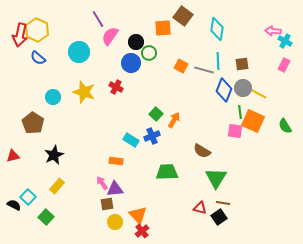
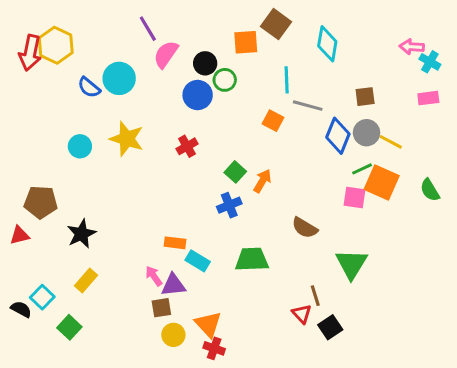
blue semicircle: (38, 58) -> (89, 87), moved
cyan line: (218, 61) -> (287, 80), moved
pink rectangle: (284, 65) -> (428, 98), turned 56
orange square: (181, 66) -> (273, 121), moved
red cross: (116, 87) -> (187, 146), moved, turned 32
green line: (240, 112) -> (362, 169), turned 72
brown pentagon: (33, 123) -> (41, 202), moved, turned -30
cyan rectangle: (131, 140) -> (198, 261), moved
green triangle: (216, 178) -> (351, 264), moved
brown line: (223, 203) -> (315, 296), moved, turned 64
red triangle: (200, 208) -> (302, 314), turned 32
red cross: (142, 231) -> (214, 348), turned -32

